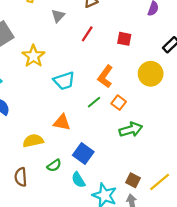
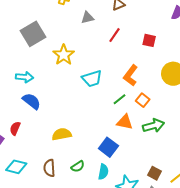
gray triangle: (58, 16) -> (87, 18), turned 32
orange triangle: (62, 122) -> (125, 122), moved
green semicircle: (54, 165) -> (78, 166), moved
cyan semicircle: (78, 180) -> (103, 172), turned -140

